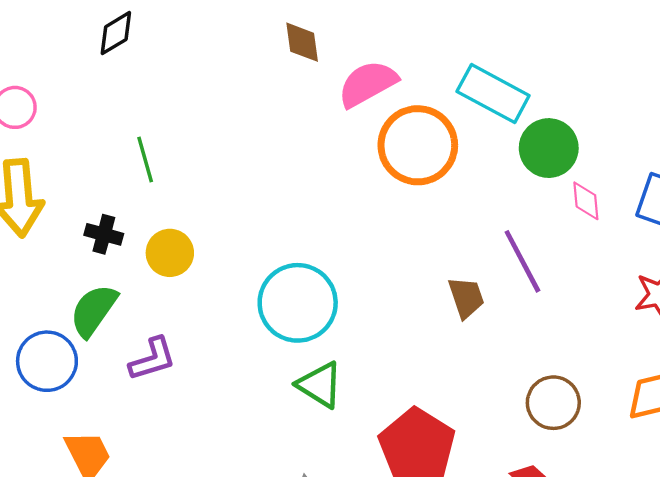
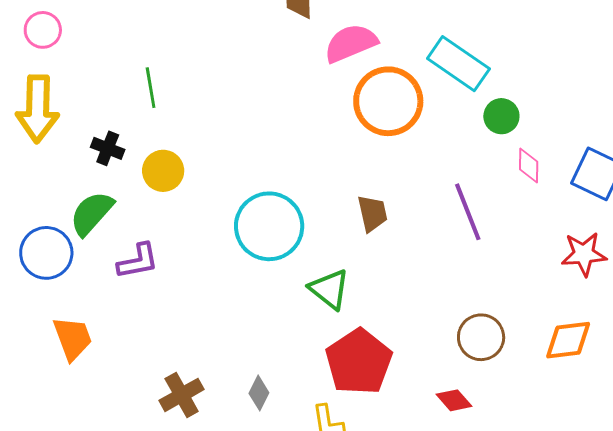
green circle: (549, 148) -> (501, 116), size x0.7
brown trapezoid: (466, 298) -> (372, 213), moved
green triangle: (320, 385) -> (329, 289), moved

